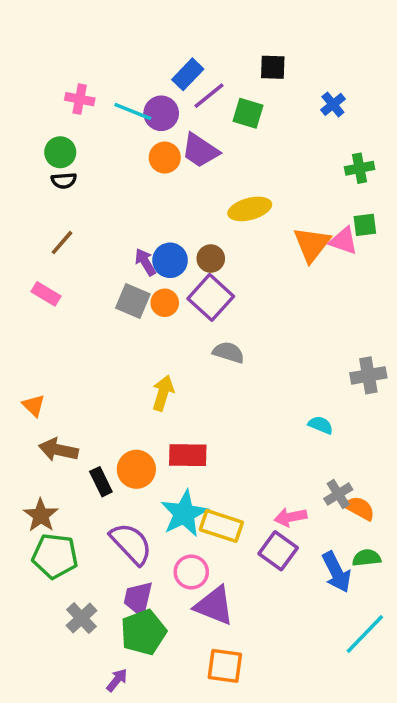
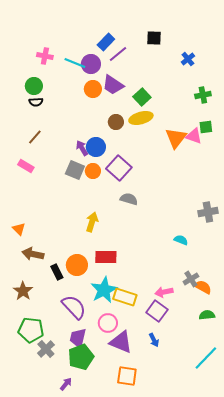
green square: (248, 113) -> (142, 97), moved, turned 30
brown circle: (211, 259) -> (116, 122), moved
green pentagon: (55, 556) -> (31, 330), moved
blue arrow: (337, 572) -> (154, 340), moved, size x0.6

